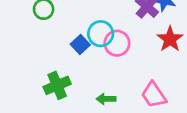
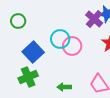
blue square: (80, 45) -> (33, 52), moved, size x1.5

